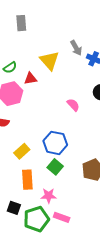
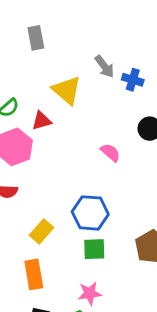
gray rectangle: (21, 23) -> (36, 38), moved
green square: (55, 167) -> (94, 249), turned -35
orange rectangle: (27, 180) -> (34, 274), moved

